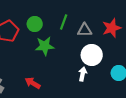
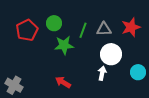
green line: (64, 22) -> (83, 30), moved
red arrow: (33, 83) -> (63, 82), moved

